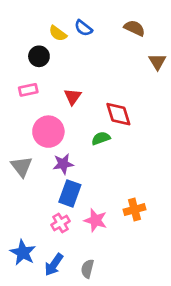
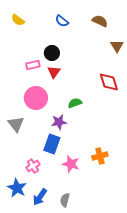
yellow semicircle: (58, 33) -> (18, 20), moved
black circle: (39, 56) -> (52, 53), moved
pink rectangle: (28, 90) -> (33, 65), moved
red diamond: (118, 114) -> (109, 82), moved
purple star: (63, 164) -> (59, 122), moved
pink cross: (61, 223) -> (33, 166), moved

